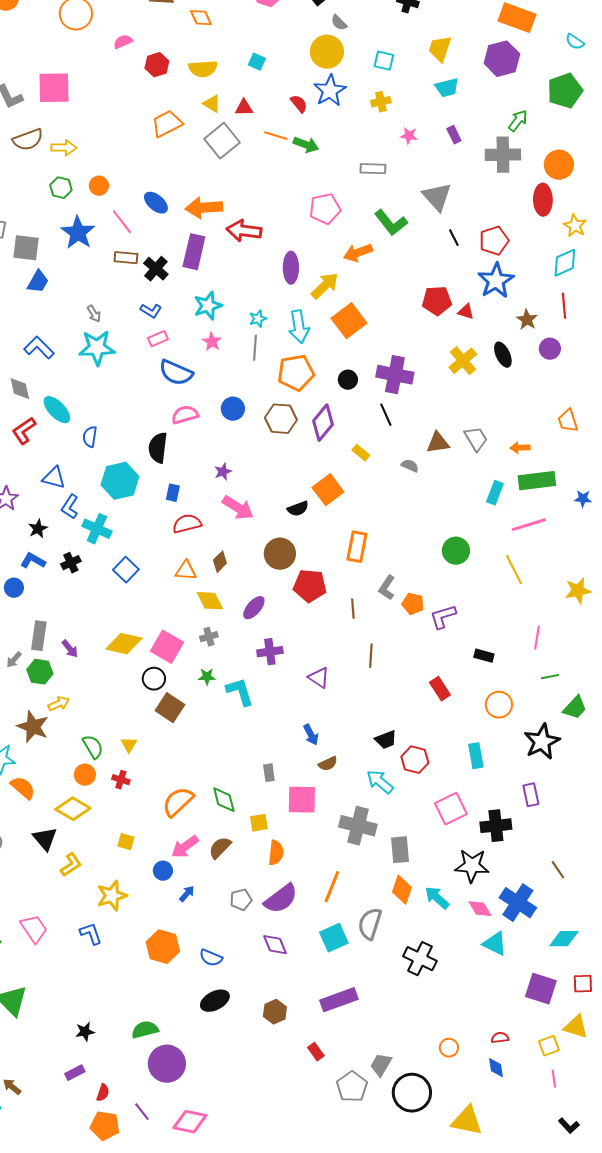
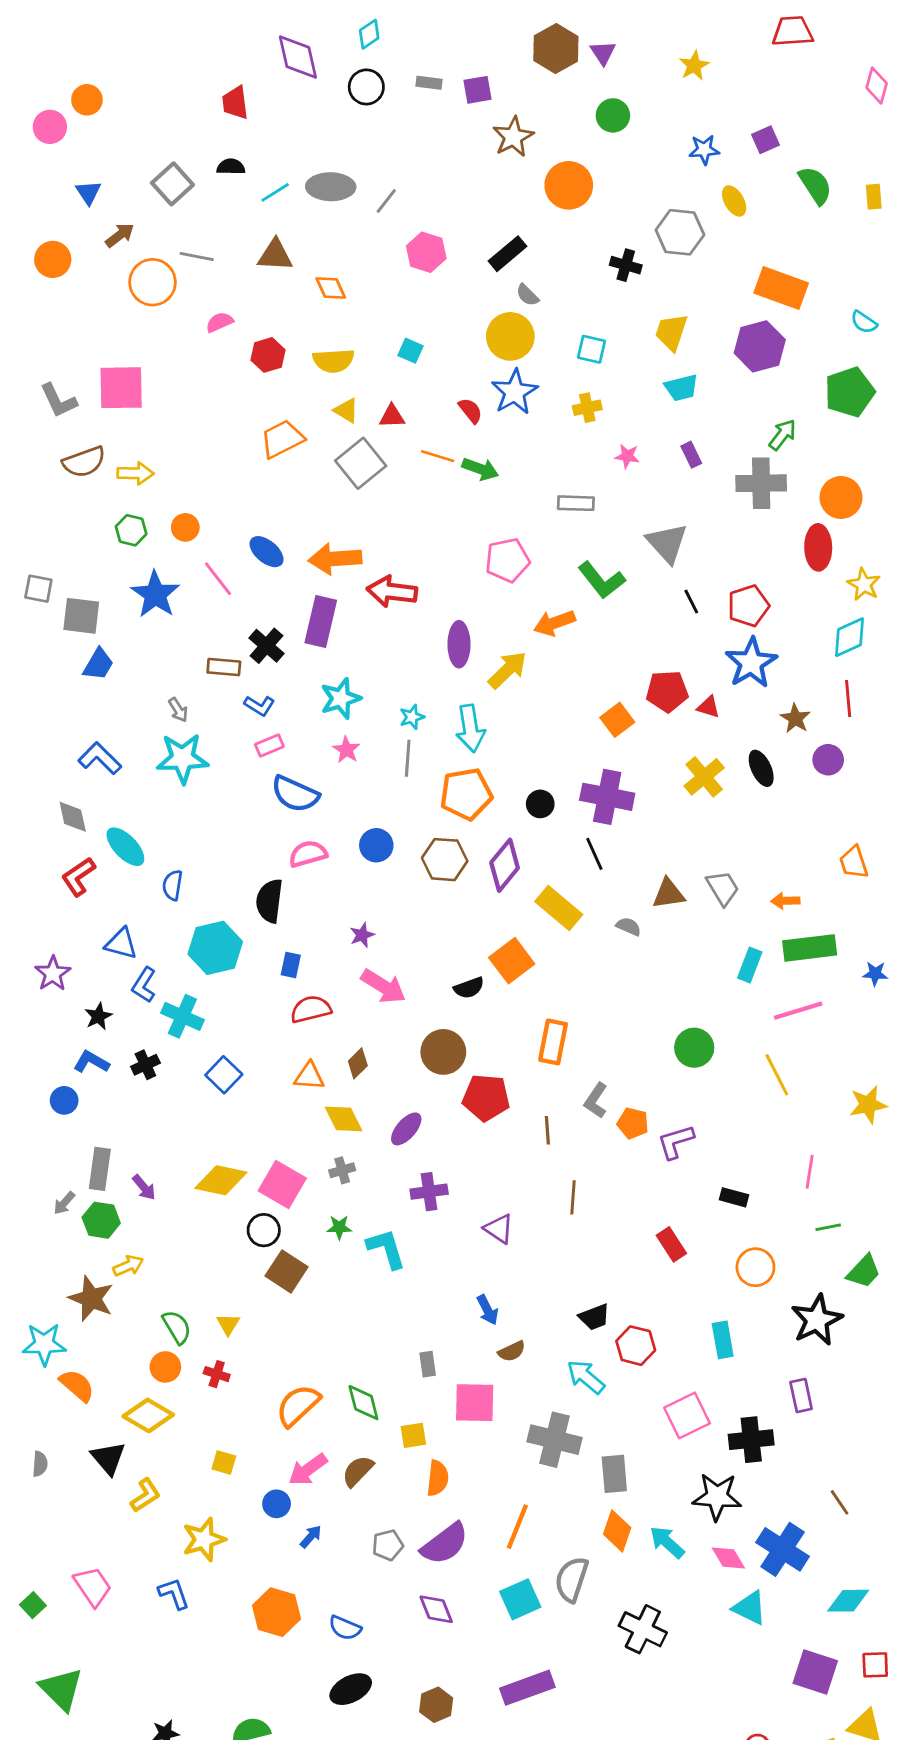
brown rectangle: (126, 258) -> (224, 667), moved
orange square: (349, 321) -> (617, 720), moved, size x0.7
yellow rectangle: (361, 453) -> (559, 908), size x1.8

